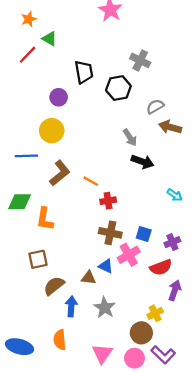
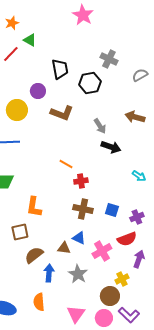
gray semicircle: (155, 106) -> (140, 75), moved
yellow circle: (52, 131) -> (17, 110), moved
brown L-shape: (60, 173) -> (62, 113), moved, turned 60
orange L-shape: (45, 219) -> (34, 207), moved
pink cross: (129, 255) -> (102, 251), moved

